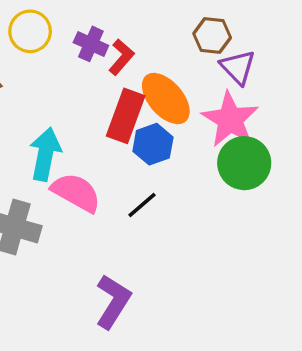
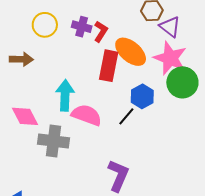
blue hexagon: (153, 144) -> (142, 96), moved

